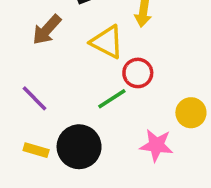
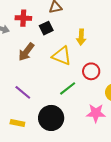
red circle: (138, 73) -> (91, 71), moved
yellow rectangle: (36, 150) -> (17, 123), moved

